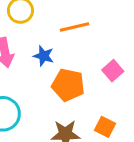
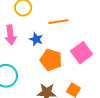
pink square: (113, 71) -> (82, 53), size x1.5

